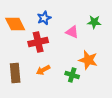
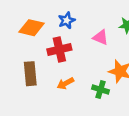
orange diamond: (15, 24) -> (31, 28), turned -50
brown rectangle: (15, 73) -> (30, 74), moved

